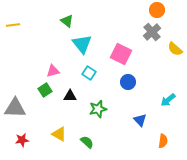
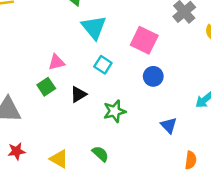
black triangle: (70, 96) -> (78, 94), turned -32
yellow triangle: (59, 134) -> (59, 159), moved
orange semicircle: (163, 141) -> (191, 160), moved

